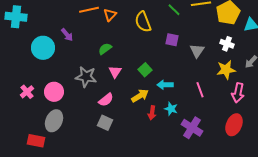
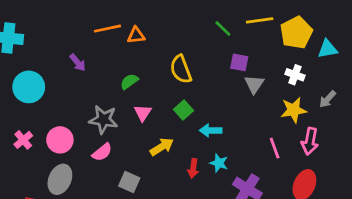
orange triangle: (110, 15) -> (136, 35), turned 40
yellow semicircle: (143, 22) -> (181, 69), moved
purple square: (172, 40) -> (239, 62), moved
cyan circle: (43, 48) -> (29, 87), moved
pink line: (200, 90) -> (275, 148), moved
yellow arrow: (140, 96) -> (162, 147), moved
pink semicircle: (106, 100) -> (102, 152), moved

